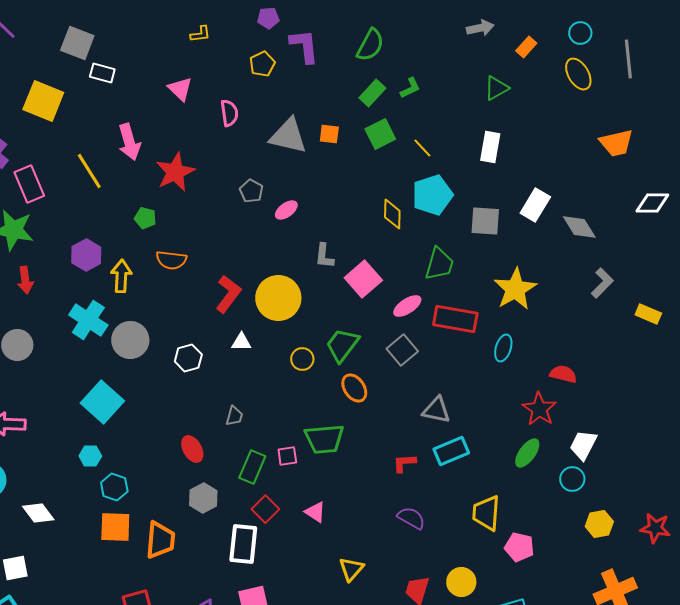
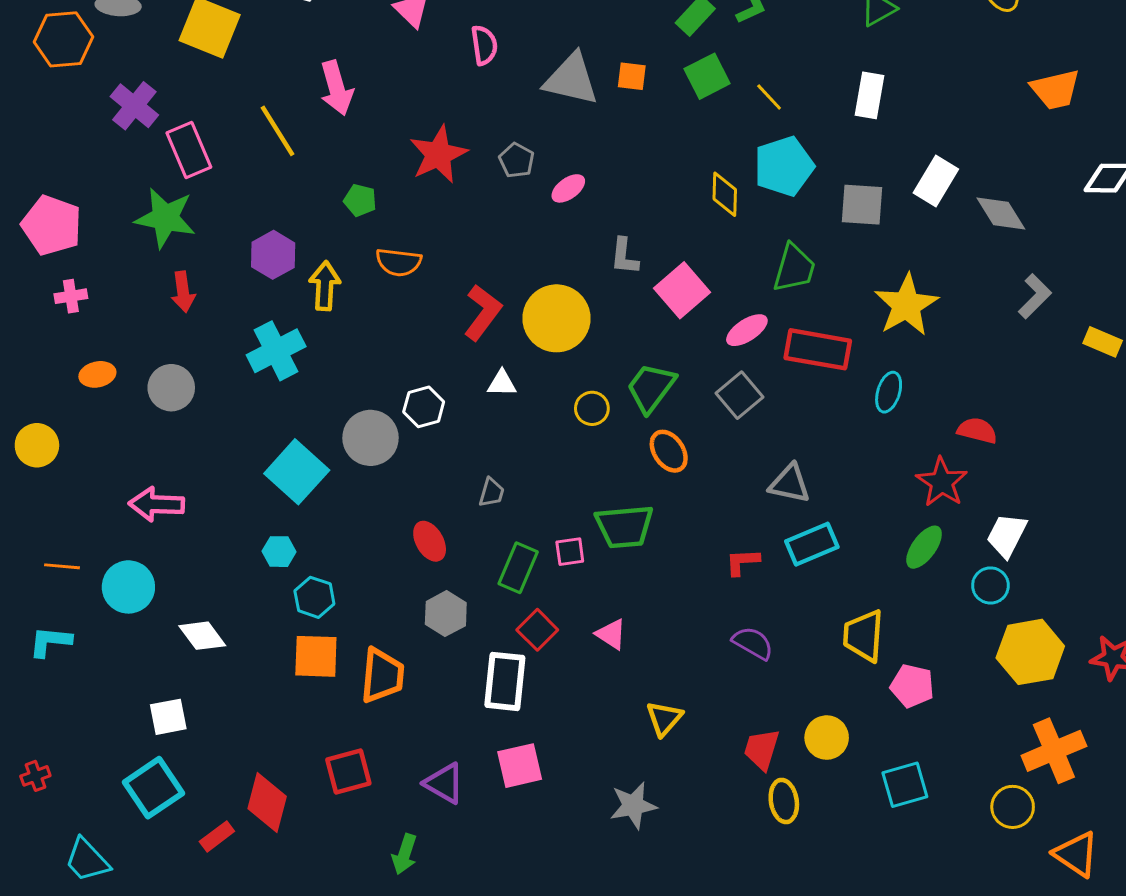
red star: (175, 172) -> (438, 154), moved
cyan cross: (88, 320) -> (276, 351), turned 30
gray circle: (130, 340) -> (371, 438), moved
yellow hexagon: (599, 524) -> (1030, 652), size x1.6

